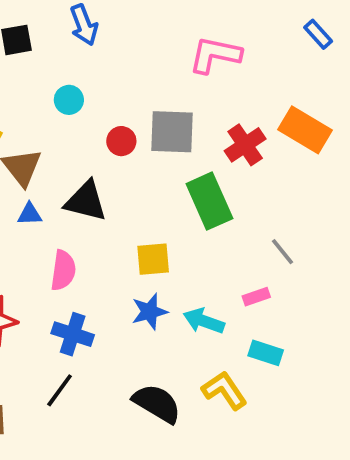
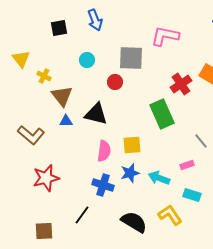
gray square: (172, 132) -> (131, 58), moved
pink semicircle: (63, 270) -> (104, 151), moved
blue cross: (73, 334) -> (103, 185), moved

